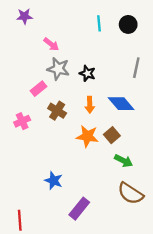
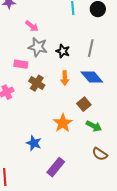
gray line: (136, 68) -> (91, 48), moved
pink rectangle: (38, 89) -> (21, 64), turned 48
orange star: (87, 136) -> (63, 123), moved, turned 30
brown semicircle: (130, 193) -> (100, 154), size x0.7

